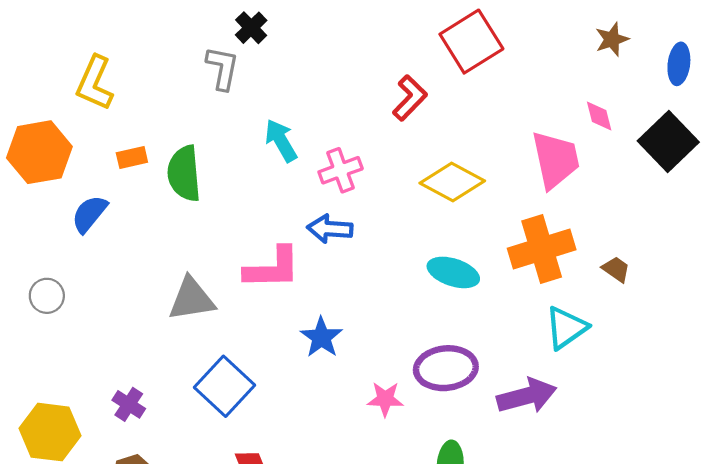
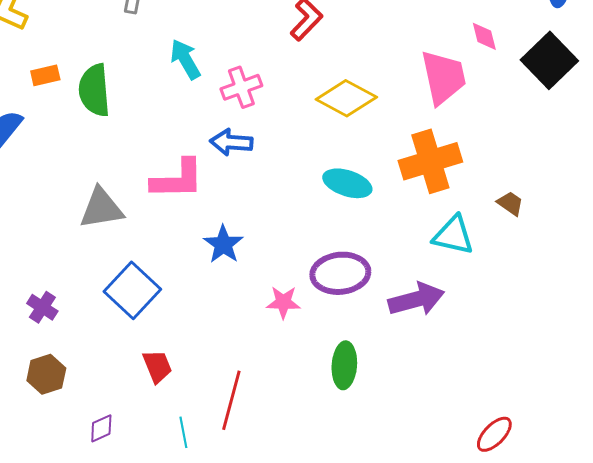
brown trapezoid: (616, 269) -> (510, 203), moved
cyan triangle: (566, 328) -> (453, 235), turned 48

